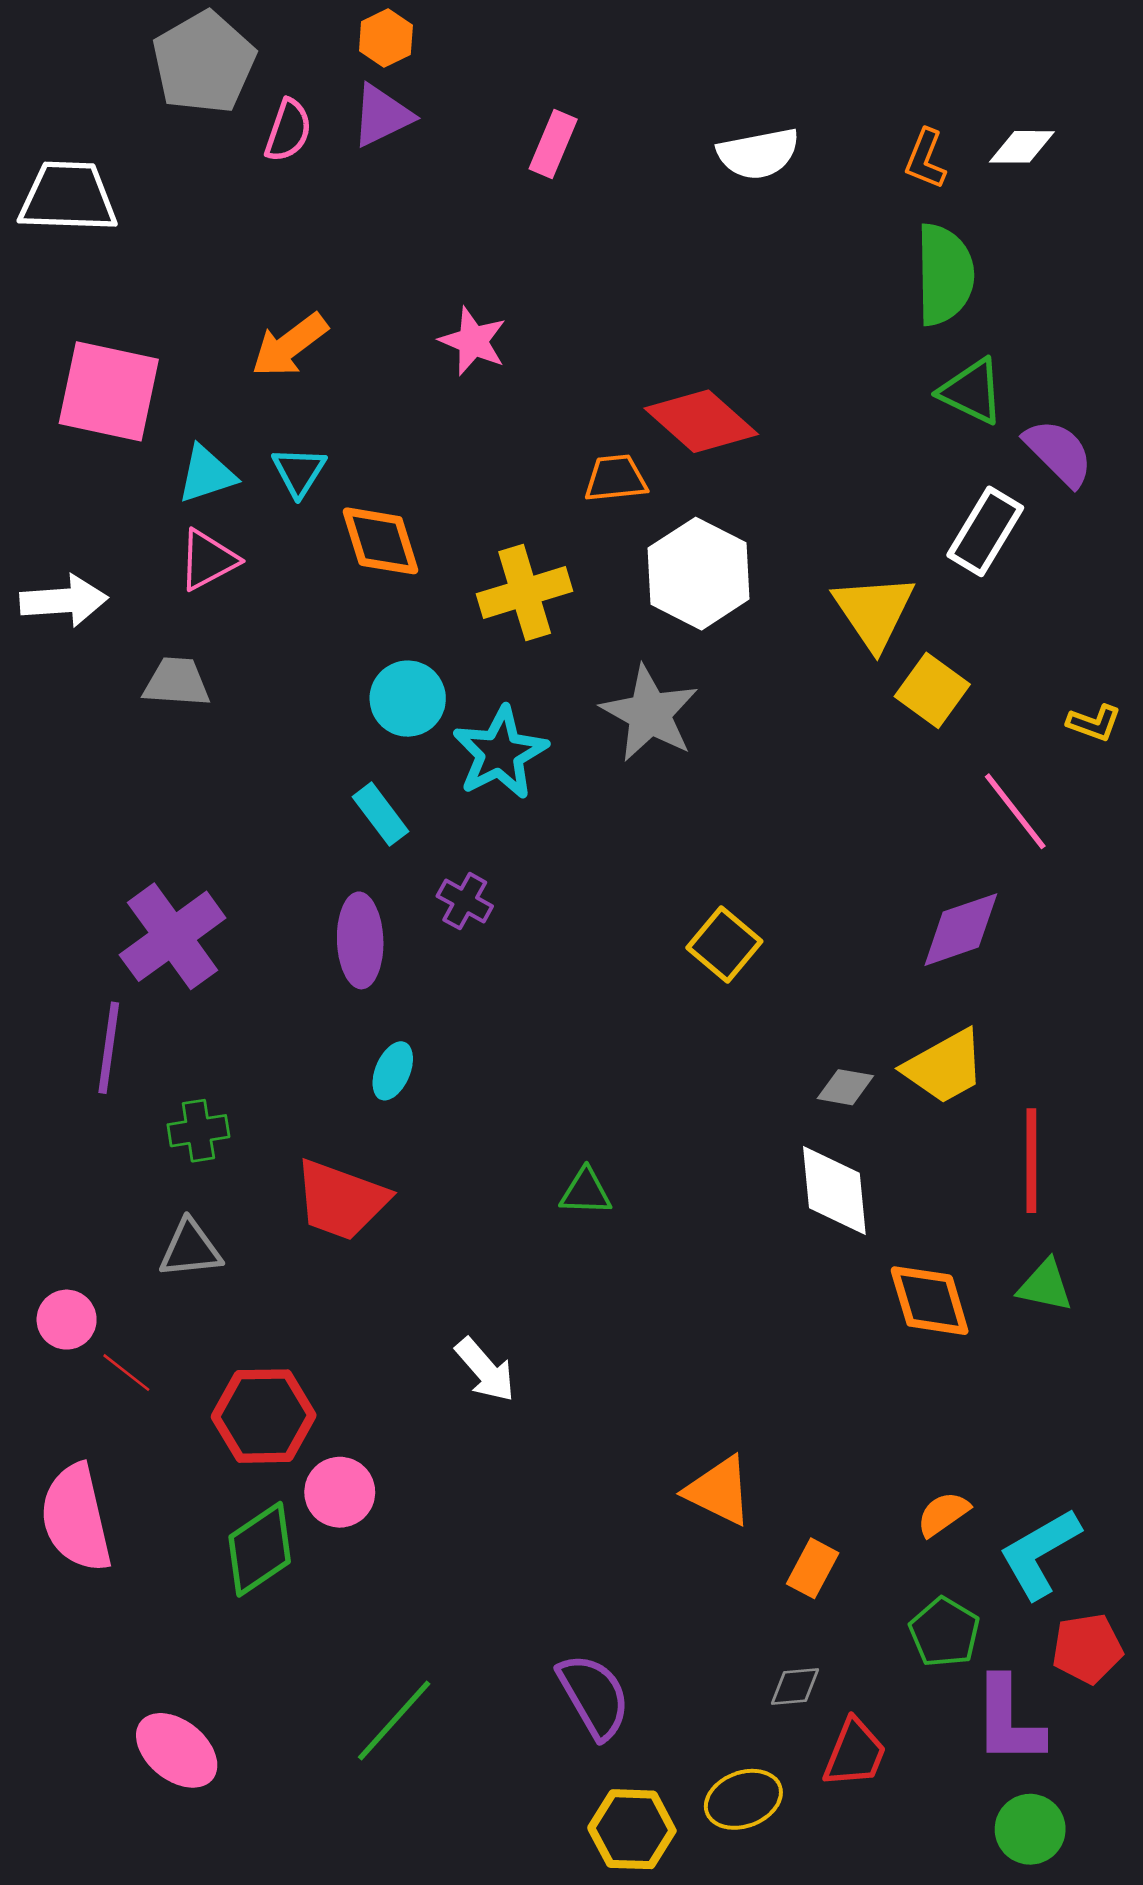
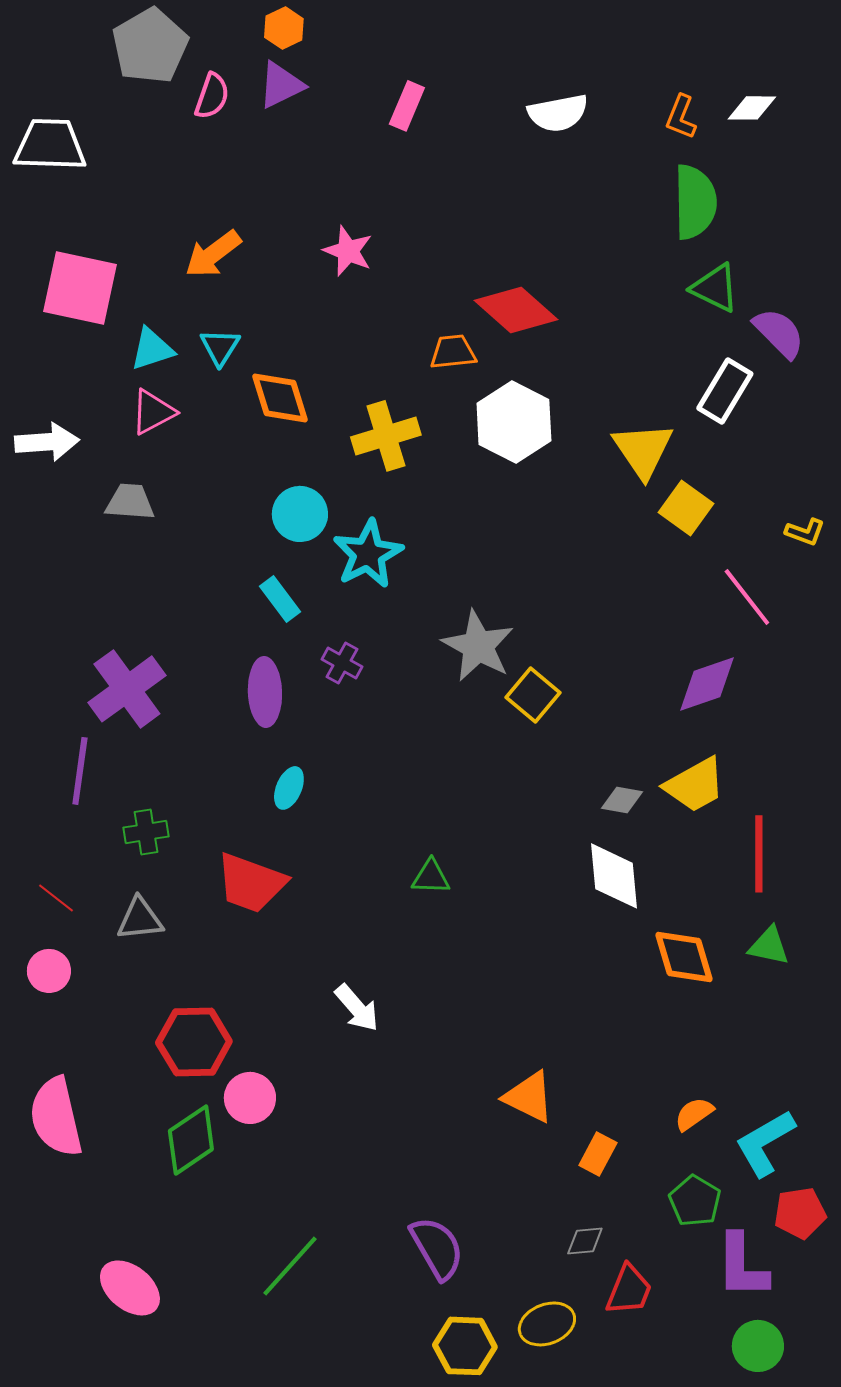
gray star: (650, 713) -> (478, 646), moved
red line: (126, 1373) -> (56, 898), moved

